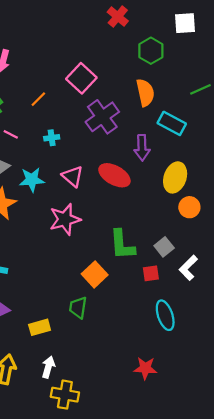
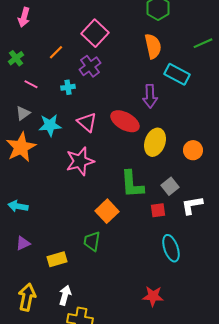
purple cross: (102, 117) -> (90, 66), moved, size x0.7
yellow ellipse: (175, 177) -> (155, 142), moved
white L-shape: (188, 268) -> (192, 205), turned 35

